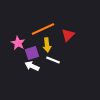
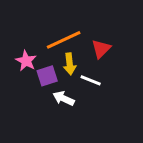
white line: (53, 60) -> (91, 80), moved
white arrow: (32, 66) -> (64, 98), moved

